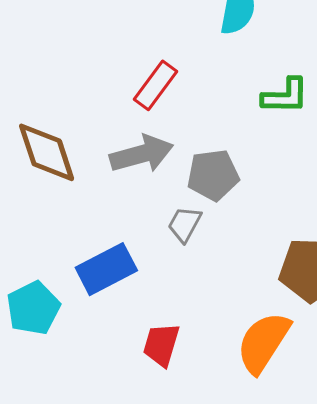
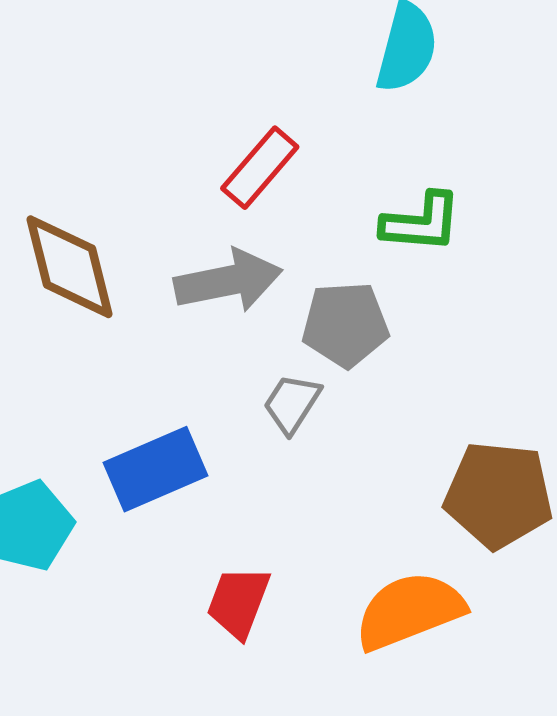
green L-shape: (285, 96) -> (421, 223), moved
orange semicircle: (263, 342) -> (409, 611), turned 32

